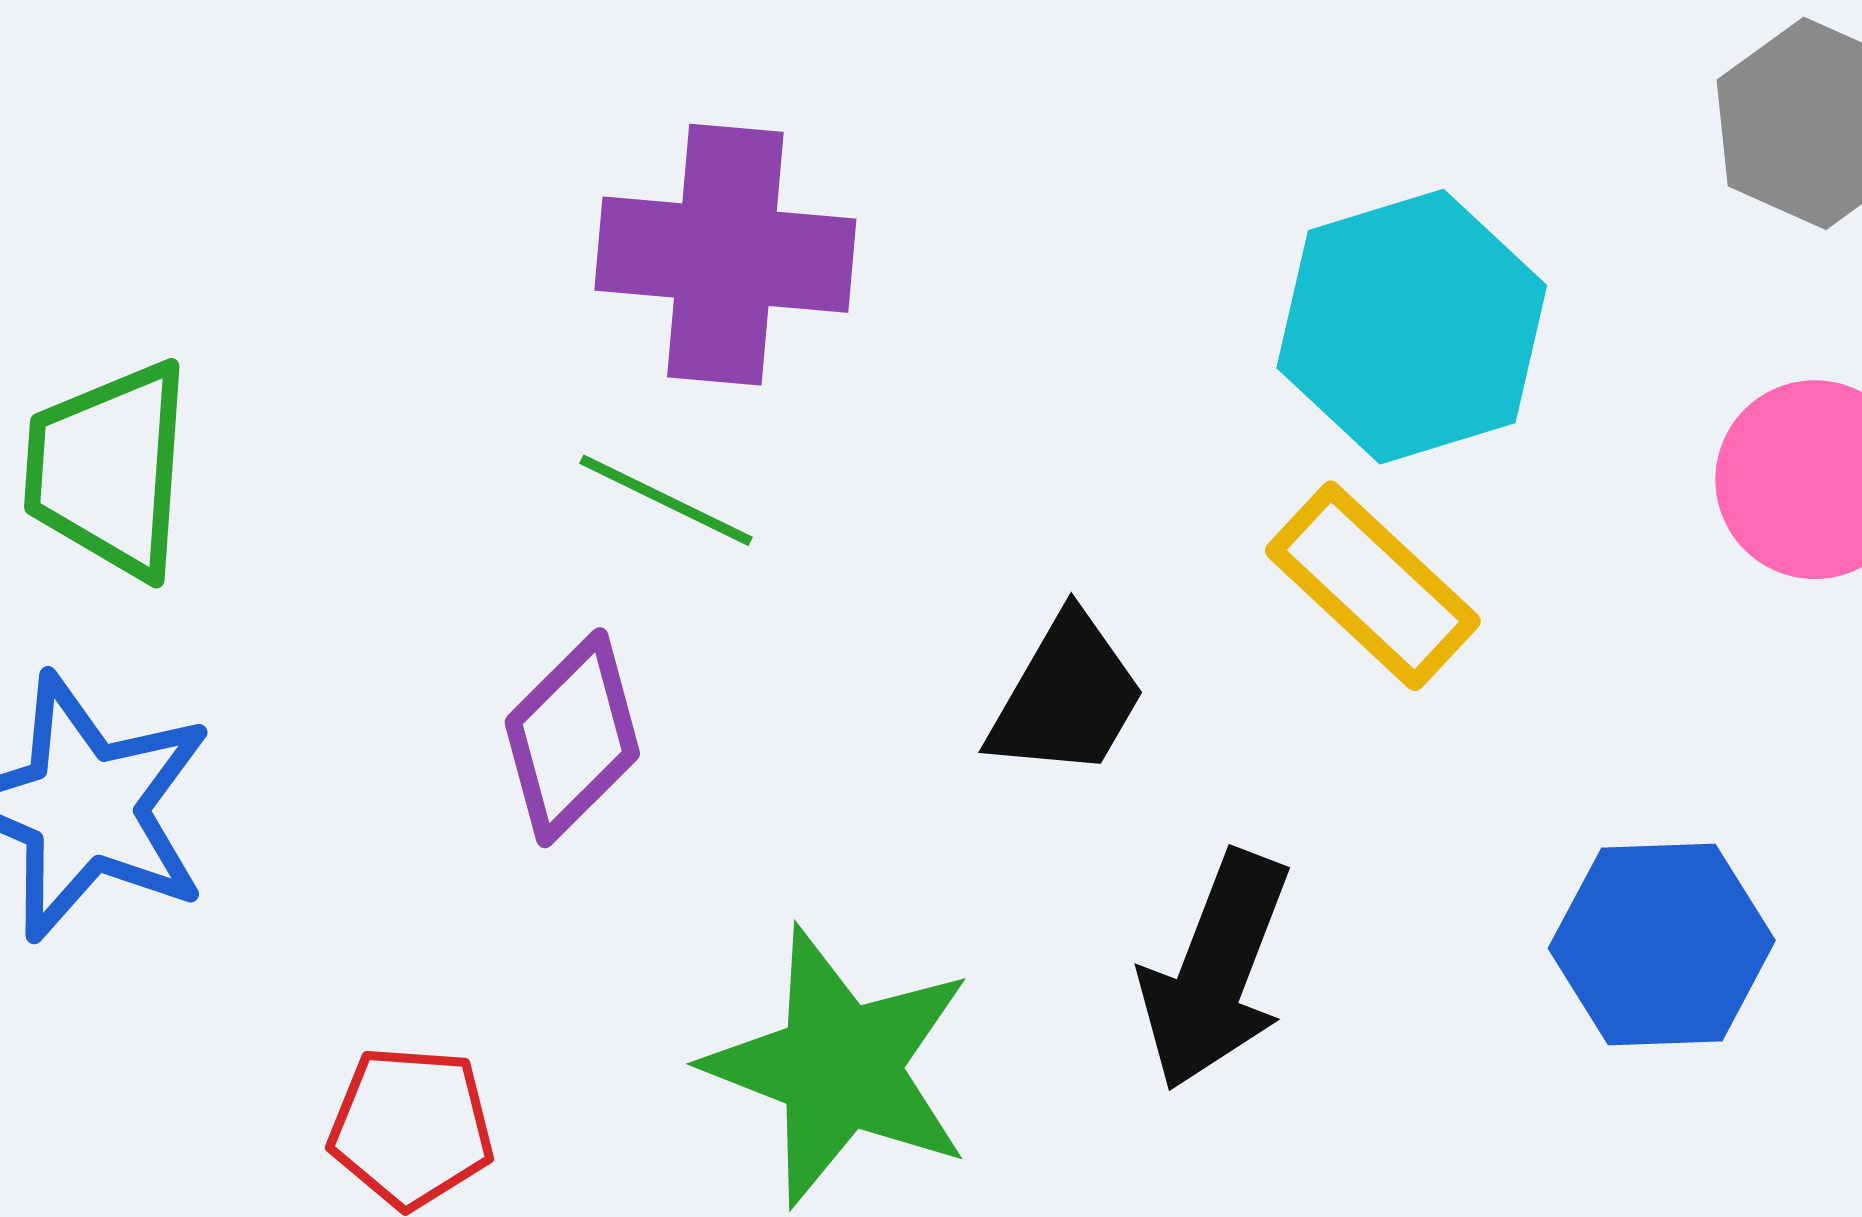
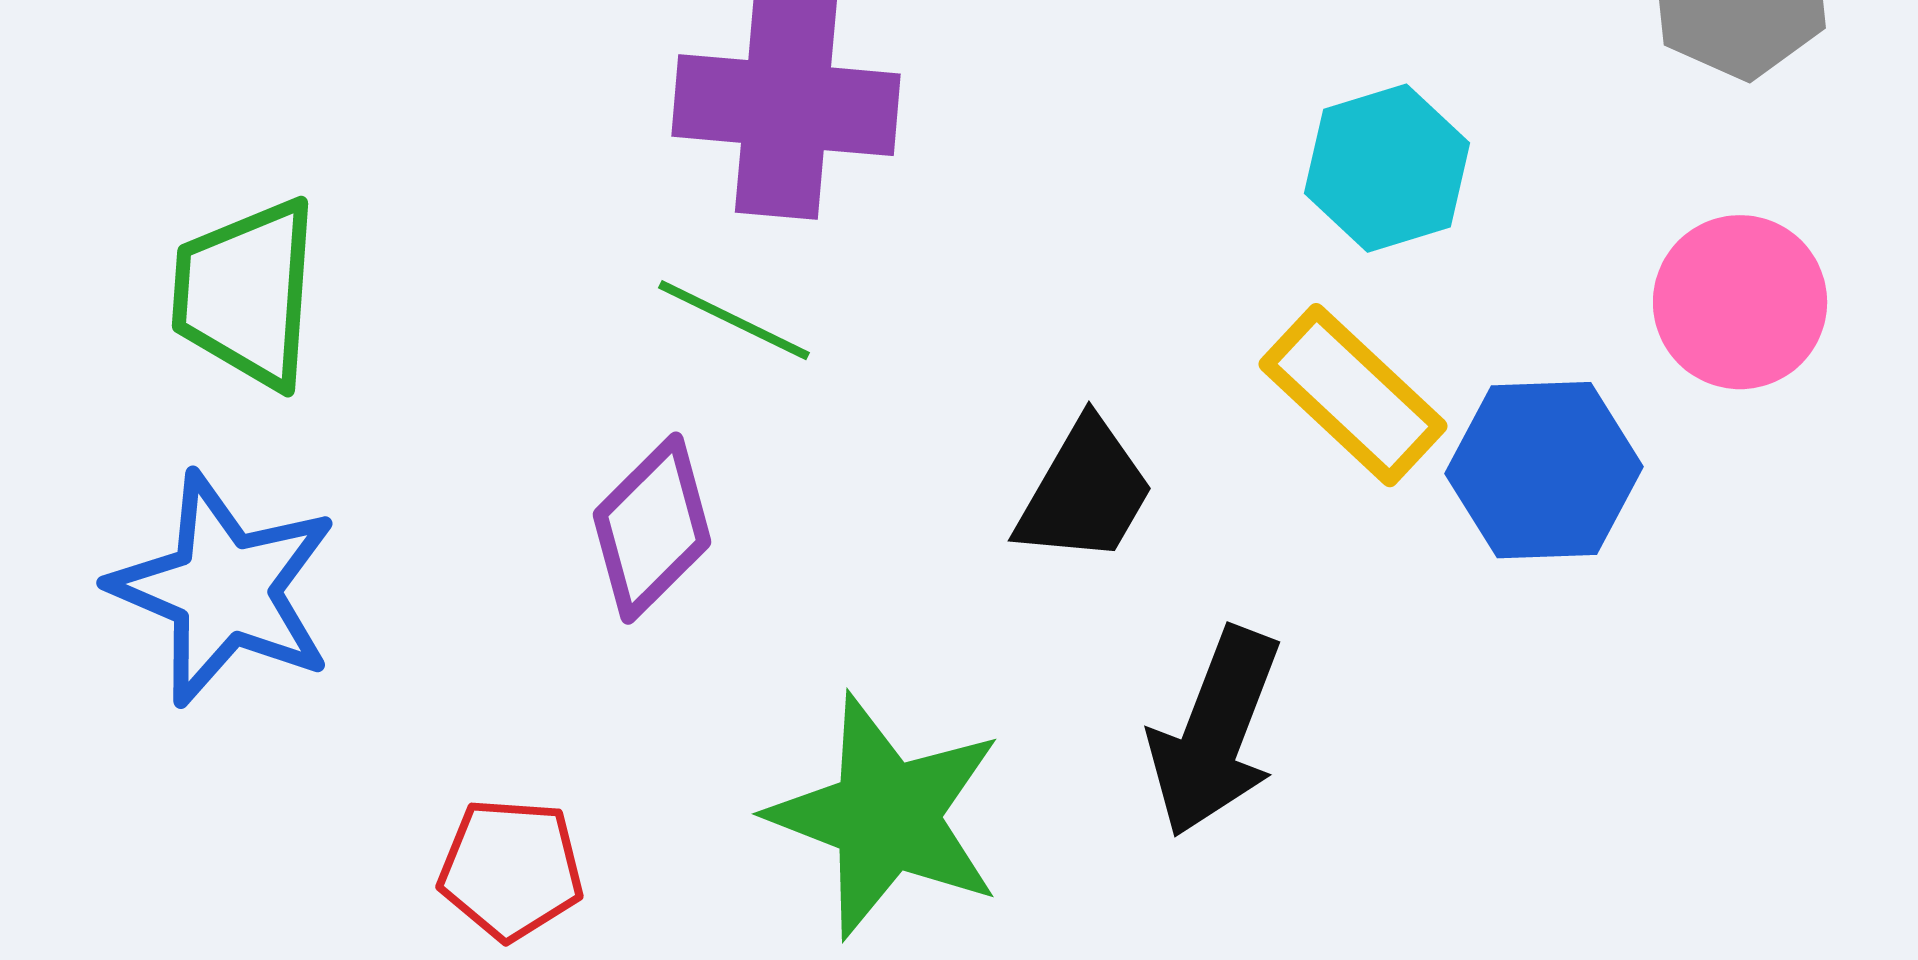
cyan hexagon: (1412, 327) -> (1387, 168), size x0.7
blue hexagon: (1662, 944) -> (1544, 470), moved

